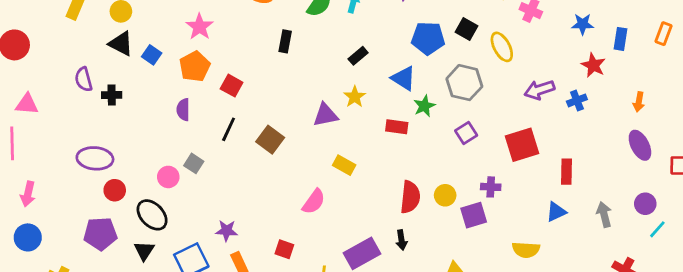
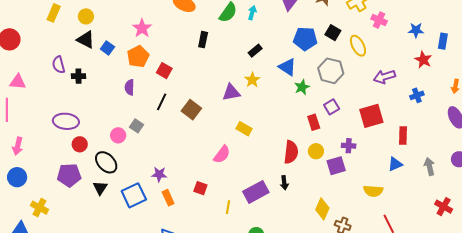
blue cross: (577, 100) -> (417, 95), moved
red rectangle: (397, 127) -> (314, 122), moved, turned 63

